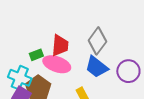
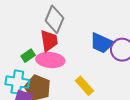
gray diamond: (97, 41) -> (55, 19), moved
blue trapezoid: (97, 67) -> (102, 43), moved

